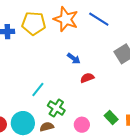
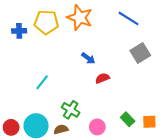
blue line: (99, 19) -> (129, 18), moved
cyan line: (38, 89) -> (42, 82), moved

